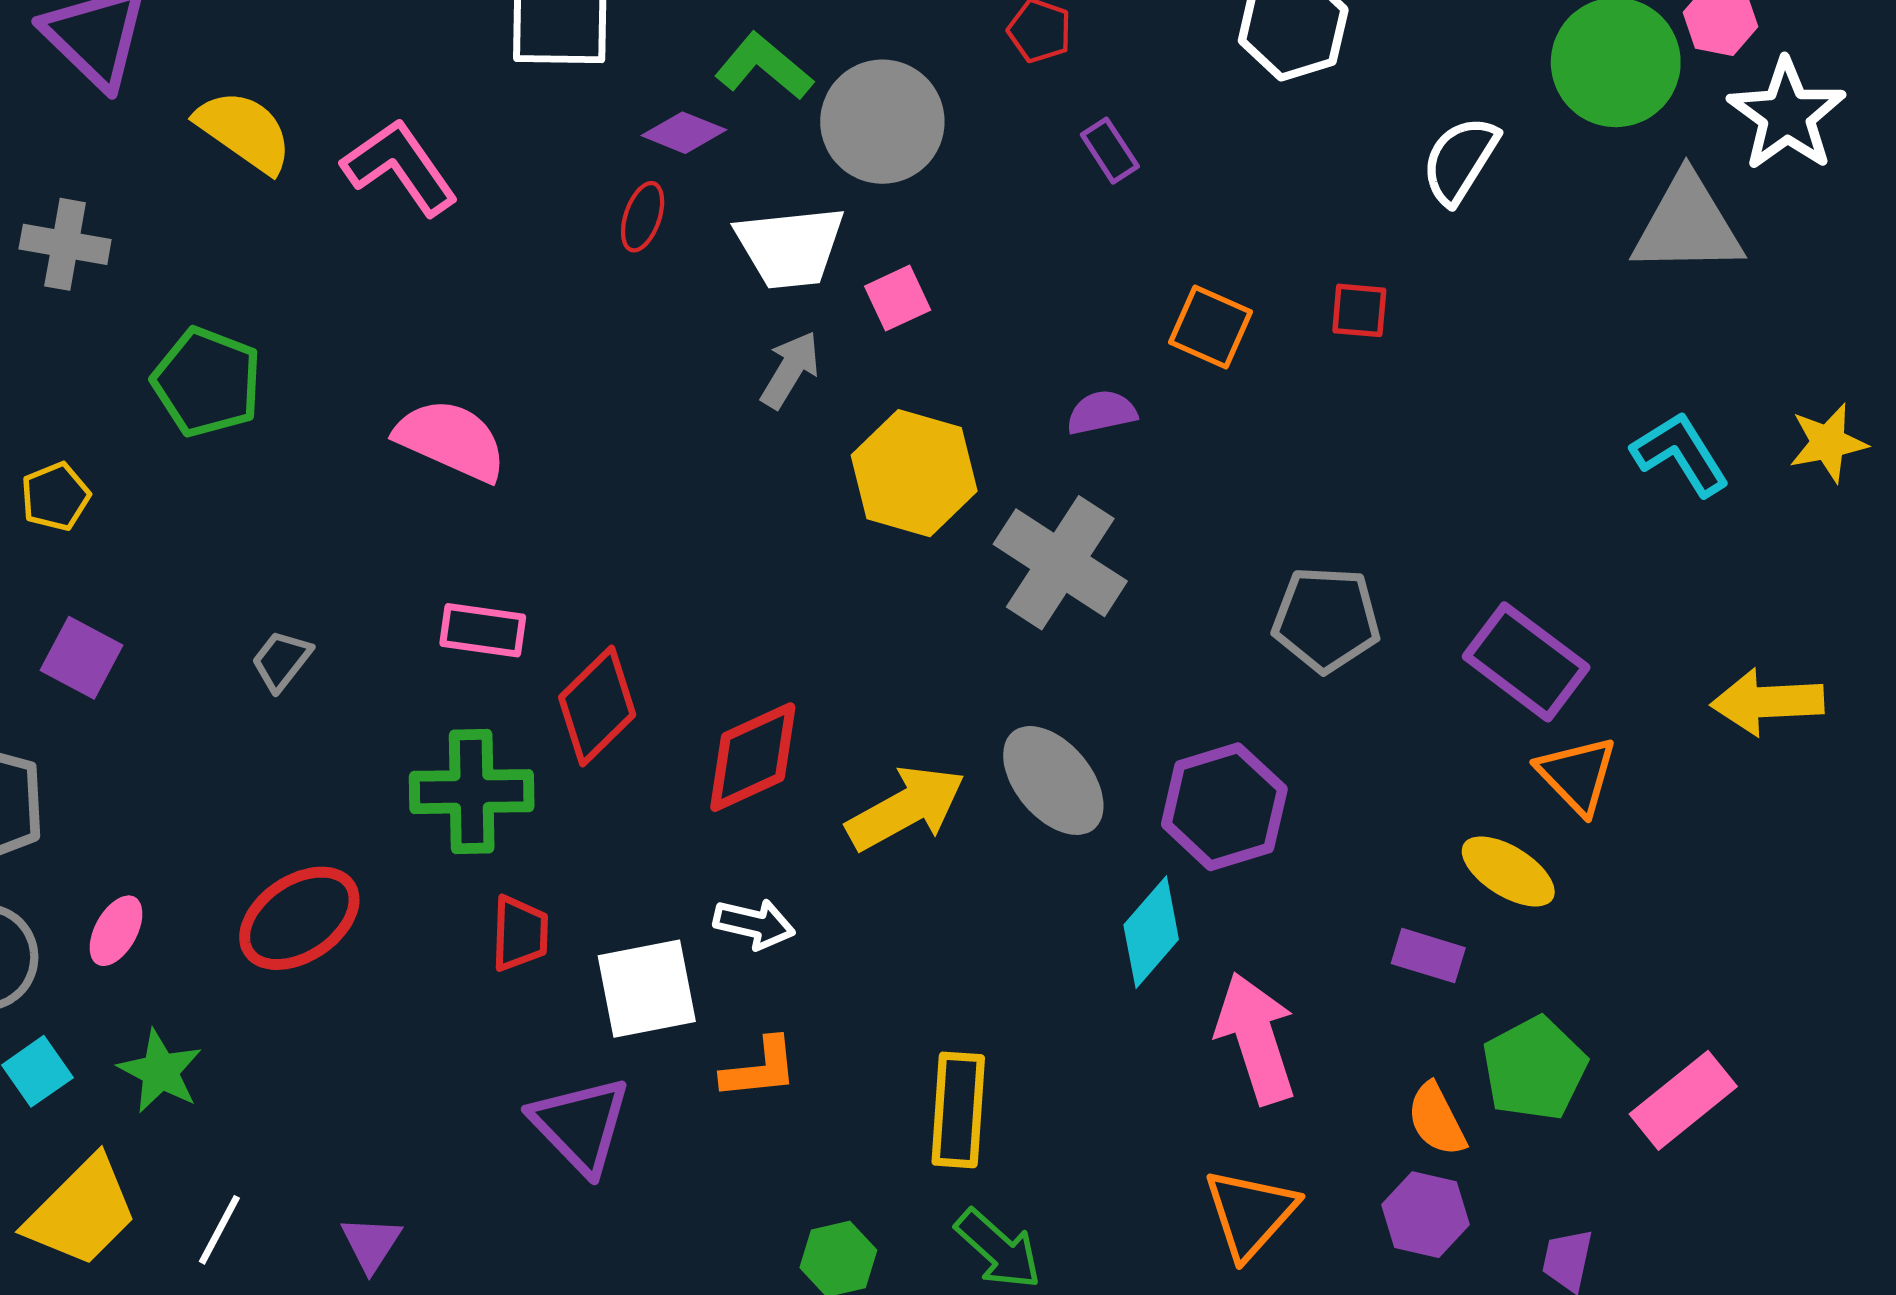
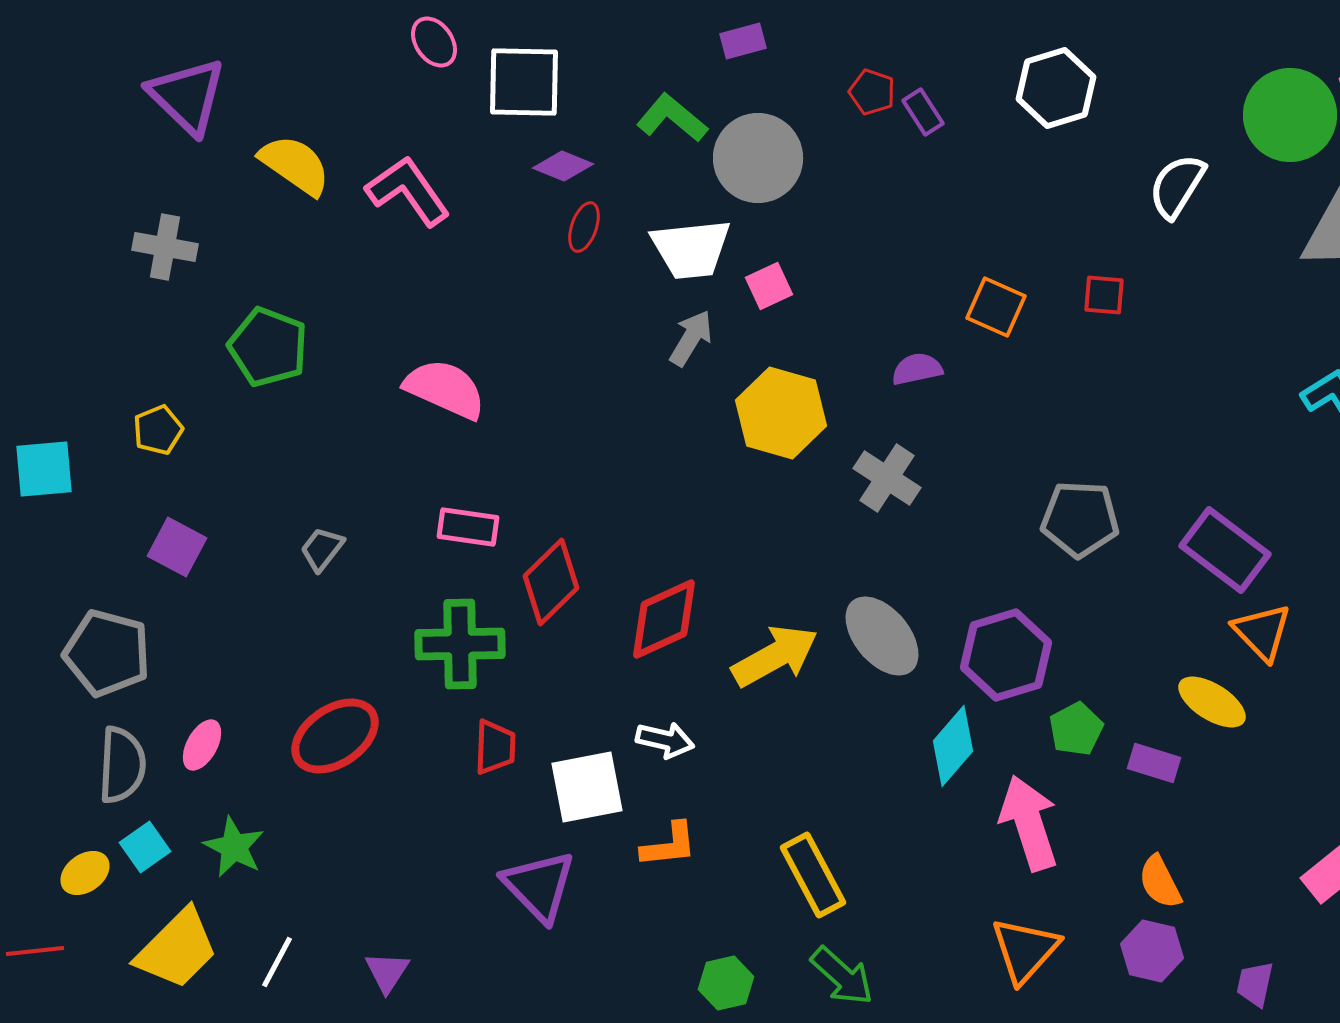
purple diamond: (684, 133) -> (563, 166), moved
purple rectangle: (1110, 151) -> (923, 112), moved
gray cross: (1060, 563) -> (887, 478), size x0.7
green pentagon: (1534, 1069) -> (1076, 729), moved, size x0.7
yellow rectangle: (958, 1110) -> (813, 875), turned -32

